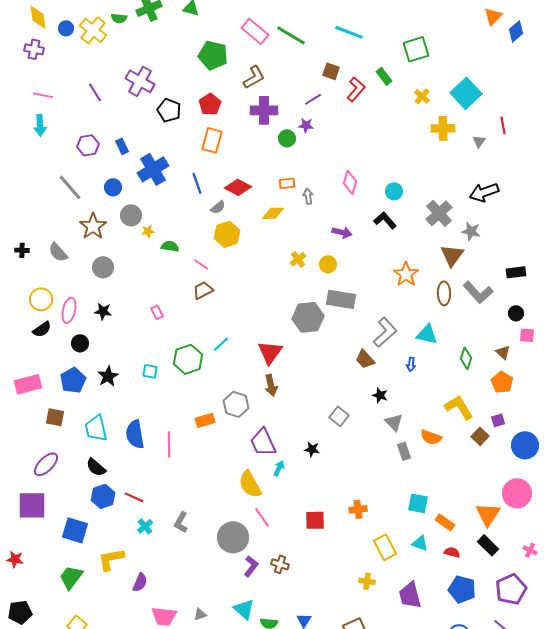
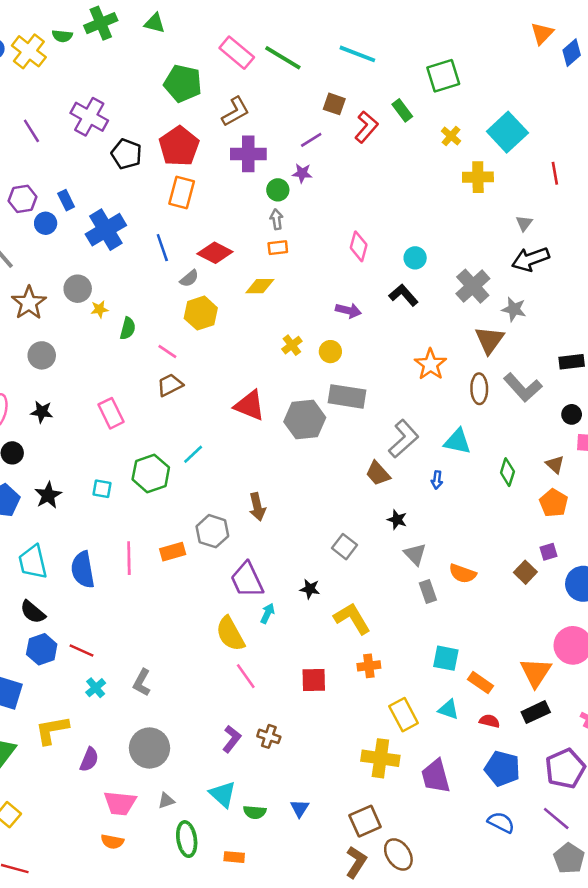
red pentagon: (210, 104) -> (179, 146), size x1.4
gray triangle: (479, 141) -> (524, 223), moved
blue circle: (113, 187) -> (46, 223), moved
gray arrow: (308, 196) -> (277, 219), moved
green semicircle: (170, 246) -> (128, 328), turned 96
pink rectangle: (157, 312) -> (111, 413), size x1.6
red triangle: (270, 352) -> (250, 405), moved, turned -44
yellow L-shape: (459, 407) -> (352, 618), moved
pink line: (169, 444) -> (129, 558), moved
gray circle: (233, 537) -> (149, 748), moved
black rectangle: (488, 545) -> (536, 712), turned -70
yellow cross: (367, 581) -> (380, 758), size x1.8

